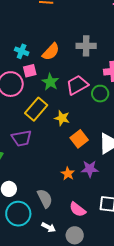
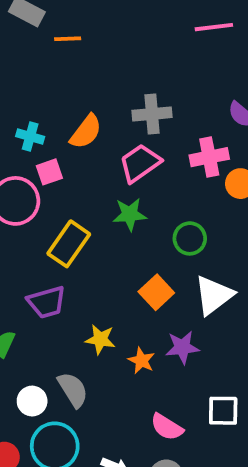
green star: (50, 82) -> (130, 214), moved, turned -30
pink trapezoid: (77, 85) -> (140, 163), moved
green circle: (100, 94) -> (190, 238), moved
yellow star: (62, 118) -> (100, 339), moved
gray semicircle: (45, 198) -> (73, 390), moved

